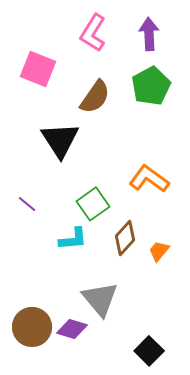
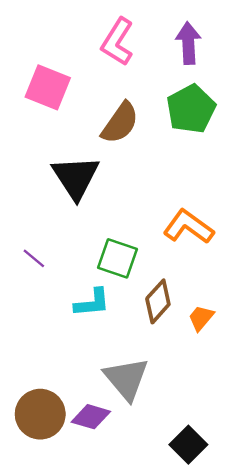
green square: (93, 204) -> (117, 258), turned -36

